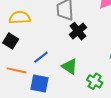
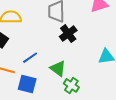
green cross: (95, 81) -> (71, 85), moved

